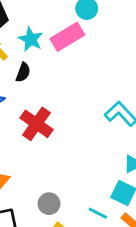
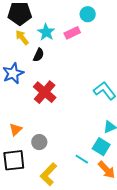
pink rectangle: (67, 37) -> (72, 33), size x0.7
gray circle: (49, 204) -> (39, 142), moved

